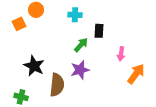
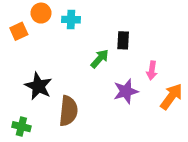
cyan cross: (75, 15) -> (71, 20), moved
purple star: (80, 70) -> (126, 91), moved

